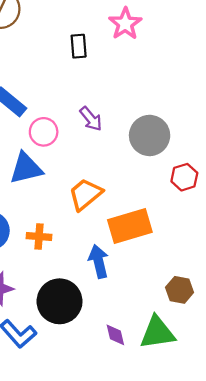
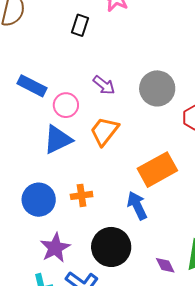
black rectangle: (79, 46) -> (80, 25), turned 35
orange trapezoid: (85, 194) -> (104, 131), moved

